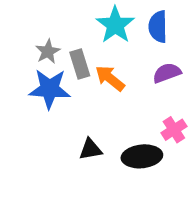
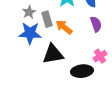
purple semicircle: (167, 73) -> (96, 24), turned 91
black triangle: (90, 149) -> (53, 54), moved, size x1.6

